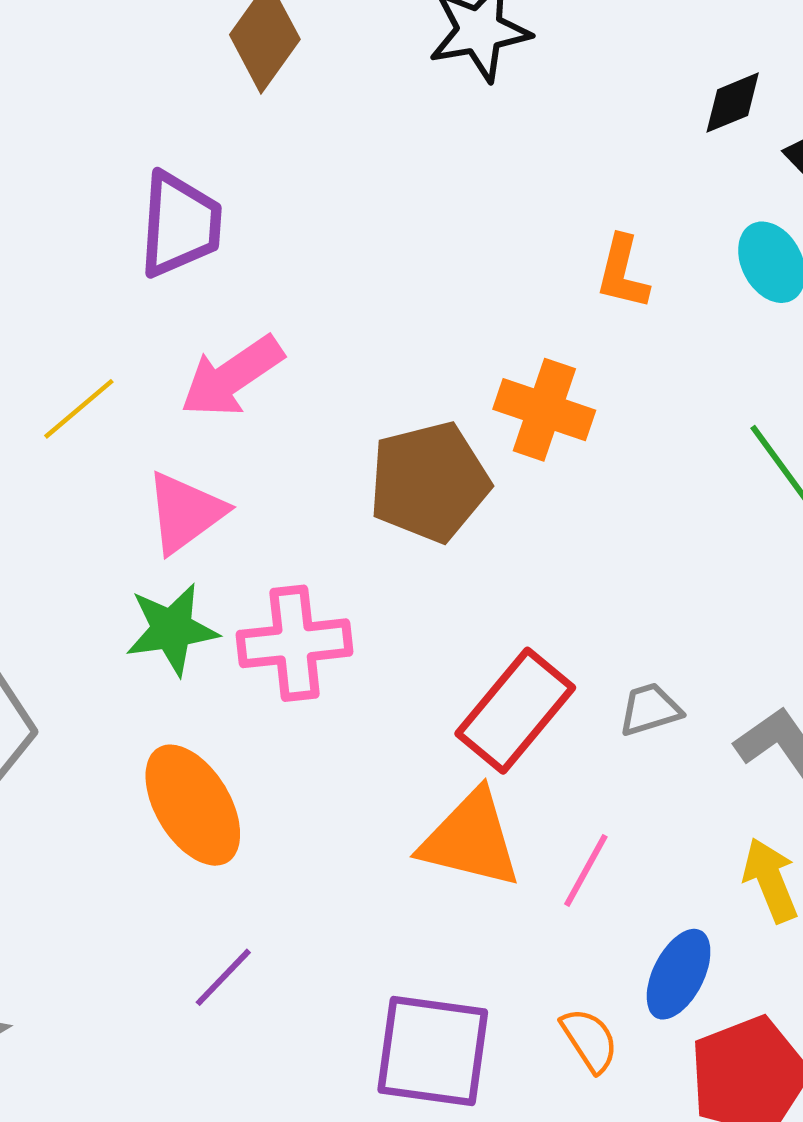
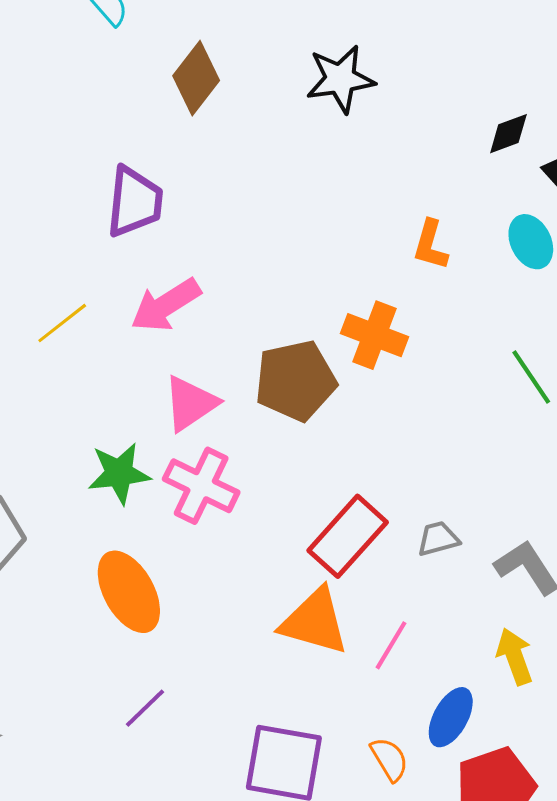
pink triangle: (185, 512) -> (190, 403), moved
pink cross: (295, 643) -> (201, 486), turned 30

